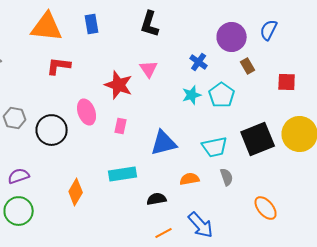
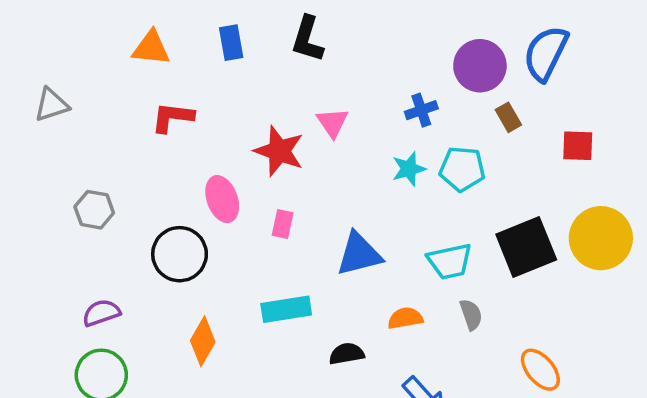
black L-shape: (150, 24) -> (308, 39), moved
orange triangle: (47, 27) -> (151, 48), size x0.7
blue semicircle: (269, 30) -> (546, 53), size x1.5
blue cross: (199, 62) -> (421, 110), turned 36
cyan pentagon: (222, 95) -> (462, 169), turned -30
black circle: (52, 130) -> (180, 254), moved

